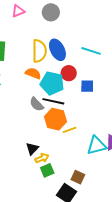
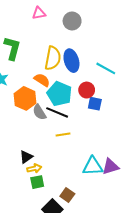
red circle: (69, 73) -> (87, 90), moved
orange hexagon: (55, 119) -> (25, 98), moved
yellow line: (70, 130) -> (63, 134), moved

